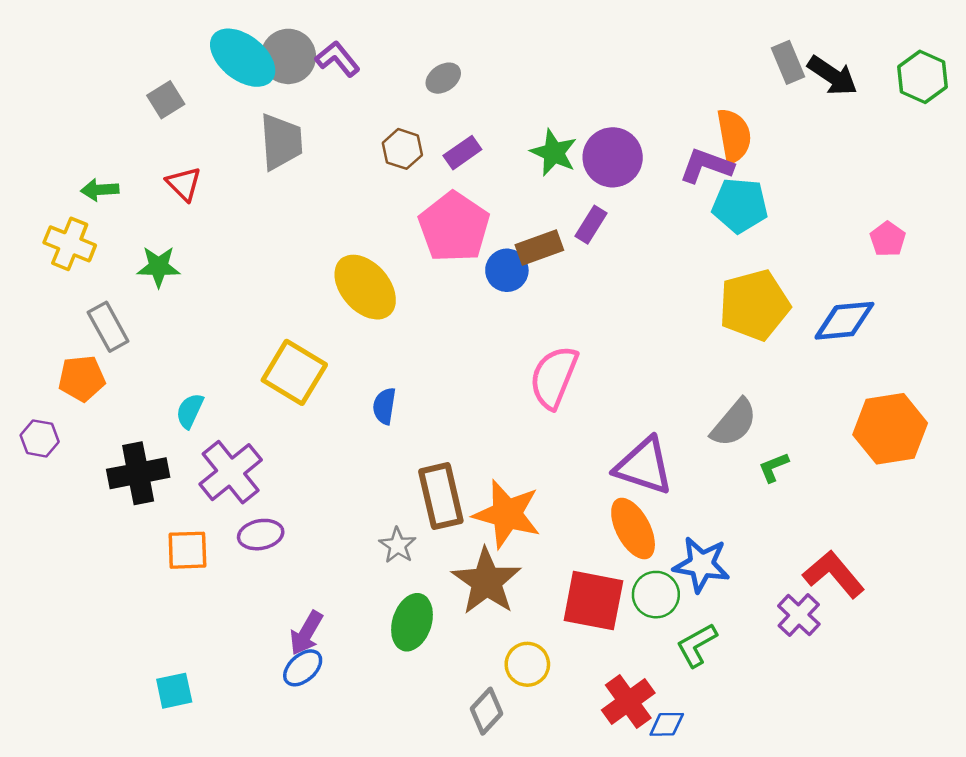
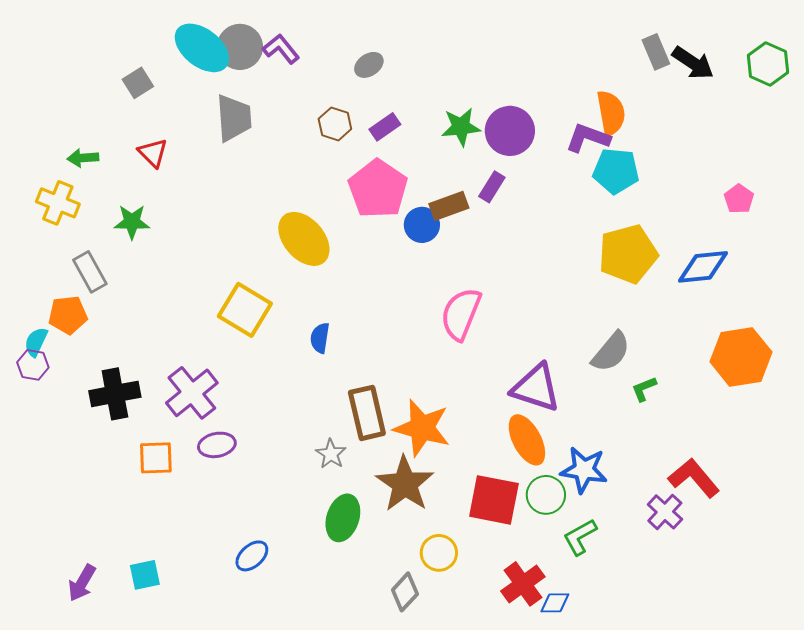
green star: (554, 153) -> (461, 127), turned -30
cyan semicircle: (190, 411) -> (36, 342), moved
purple arrow: (306, 633) -> (82, 583), moved

